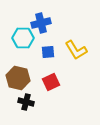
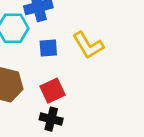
black cross: (26, 102) -> (51, 119), moved

